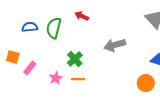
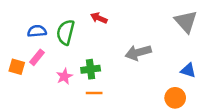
green cross: (75, 59) -> (91, 69), turned 35
pink rectangle: (30, 68) -> (37, 57), moved
pink star: (56, 78) -> (64, 76), moved

